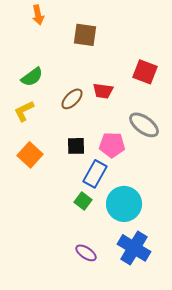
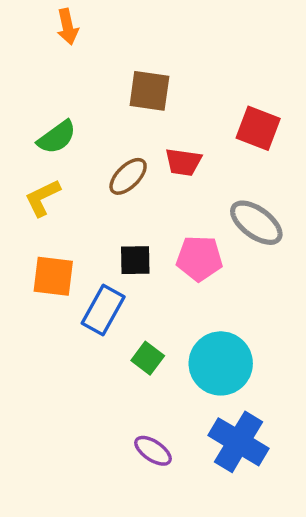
brown square: (85, 35) -> (149, 91), moved
orange square: (30, 155) -> (53, 276), turned -35
blue rectangle: (95, 174) -> (103, 310), moved

